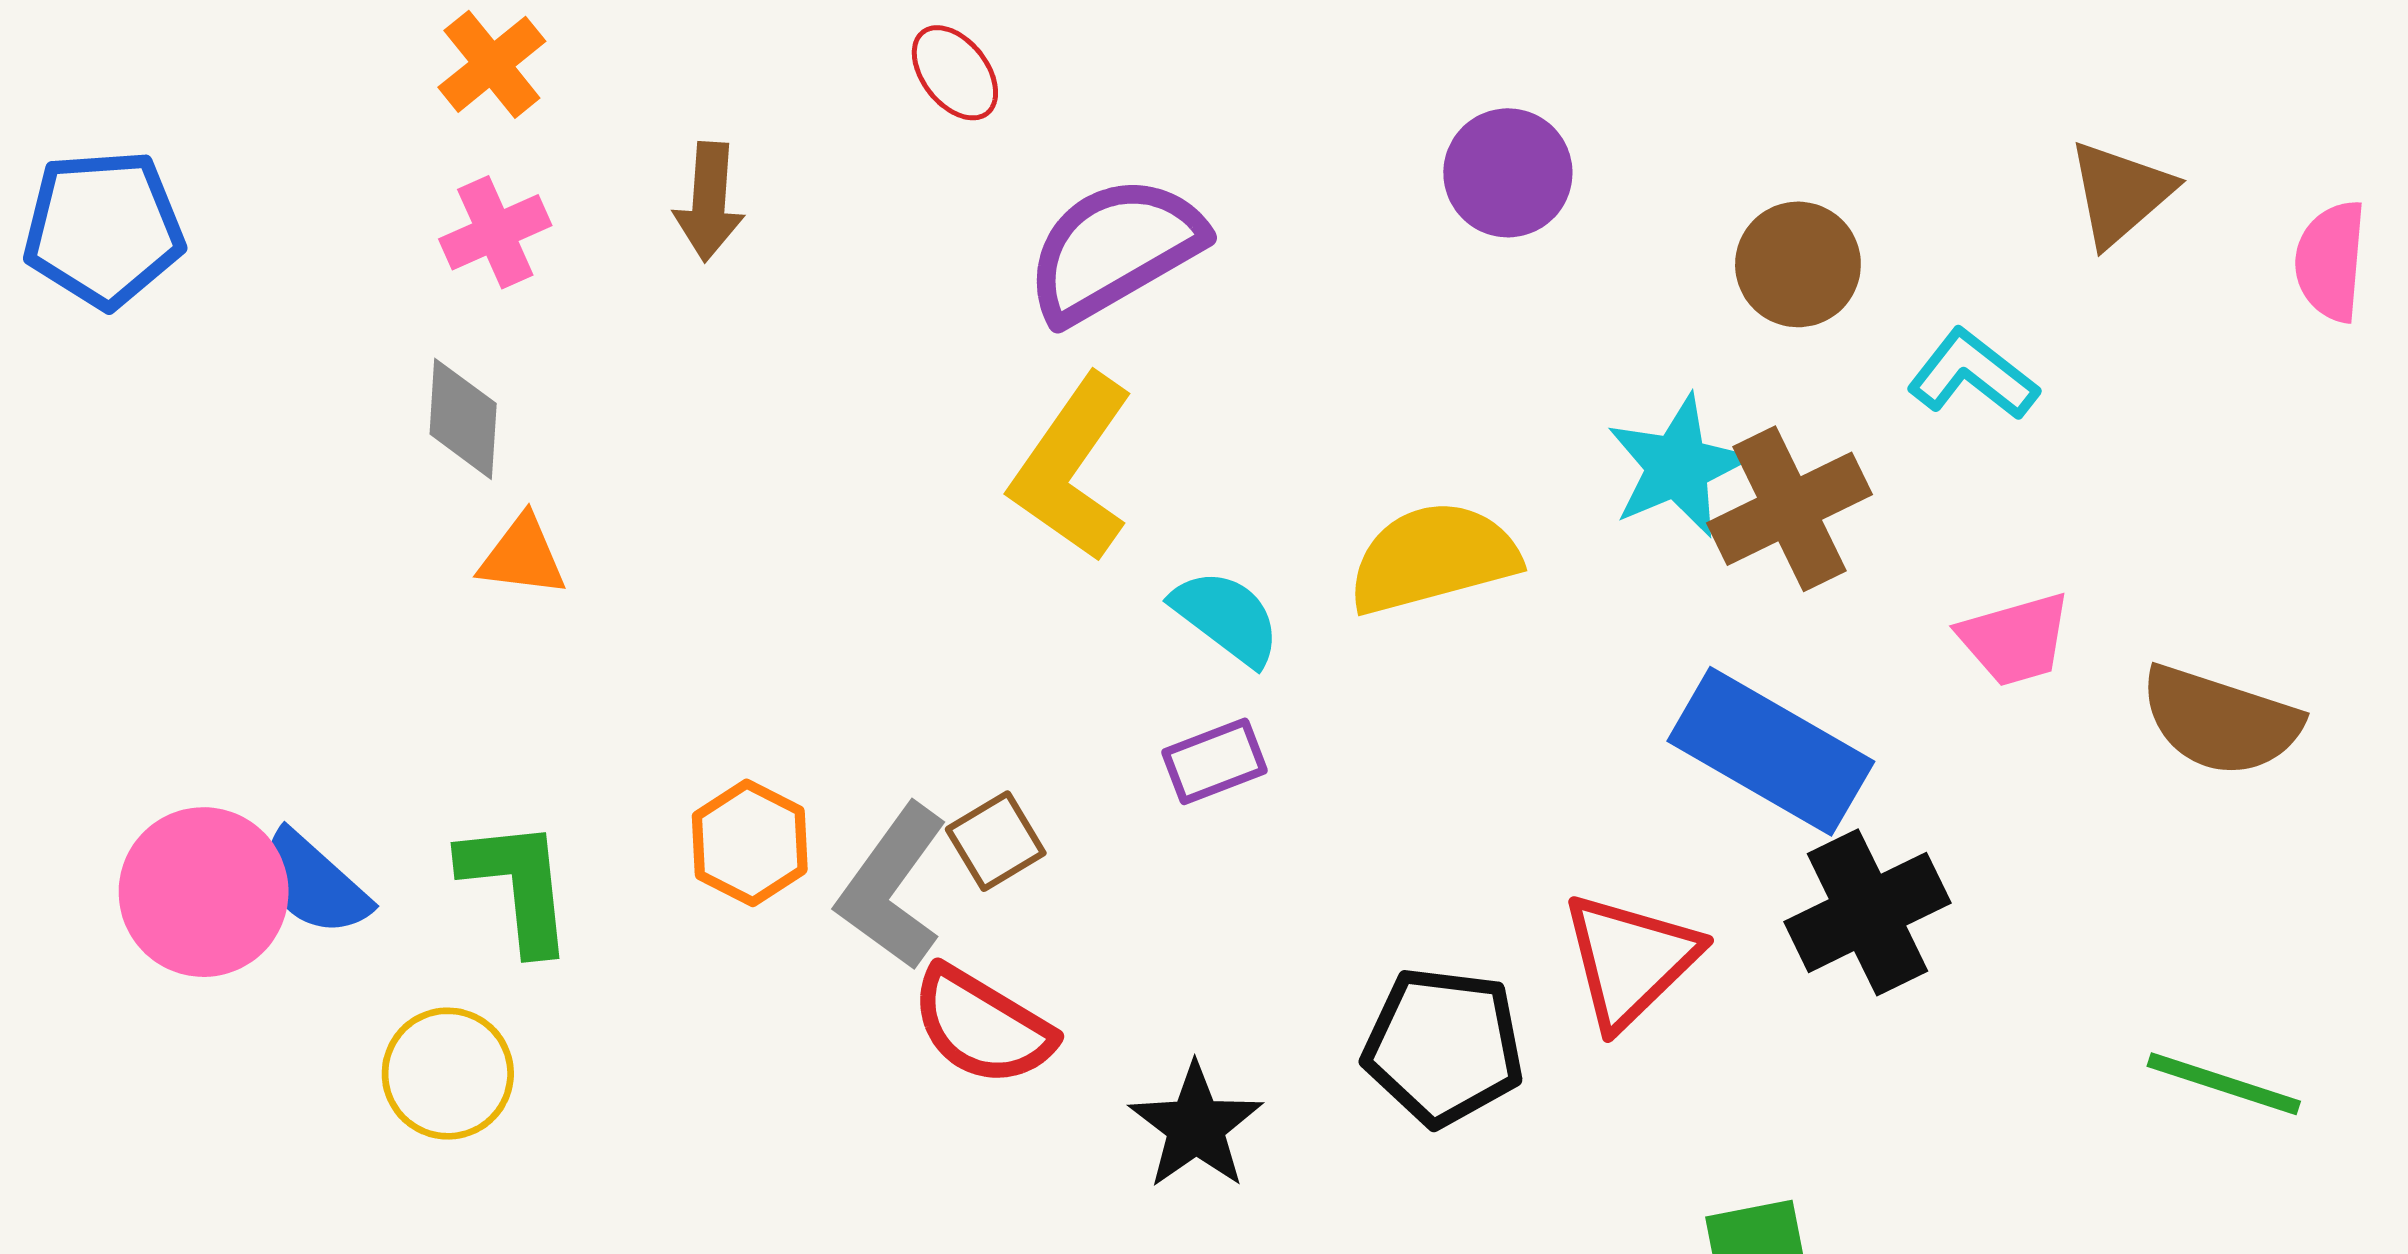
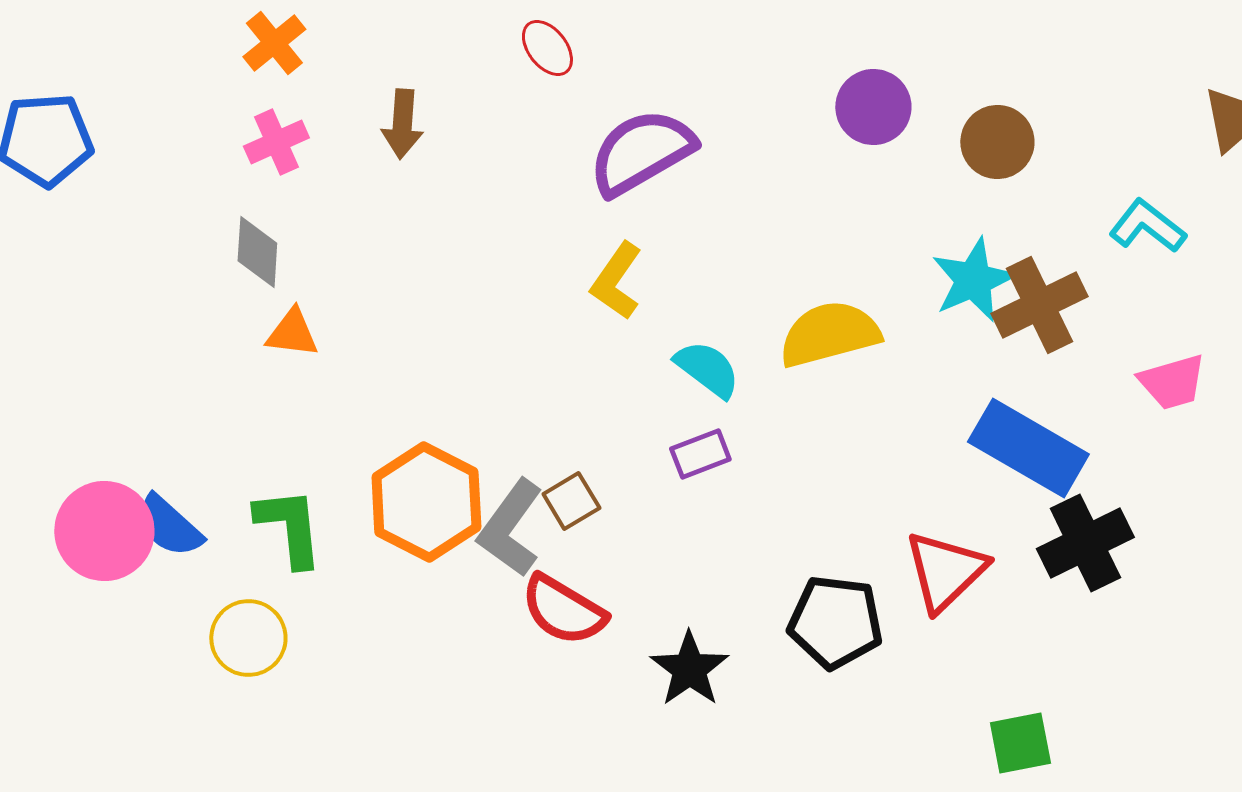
brown circle: (1798, 264) -> (997, 142), moved
yellow L-shape: (1072, 468) -> (616, 281), size x0.7
orange hexagon: (750, 843) -> (426, 502), size x1.6

